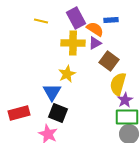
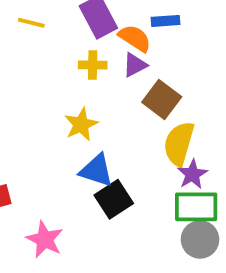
yellow cross: (73, 43) -> (93, 65), size x0.6
blue triangle: (52, 92) -> (96, 170), moved, turned -42
black square: (58, 113) -> (114, 199), moved, turned 36

